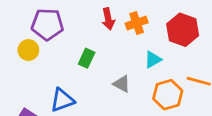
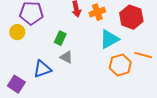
cyan triangle: (153, 60) -> (109, 39), size x1.5
gray triangle: (122, 84) -> (66, 57), moved

